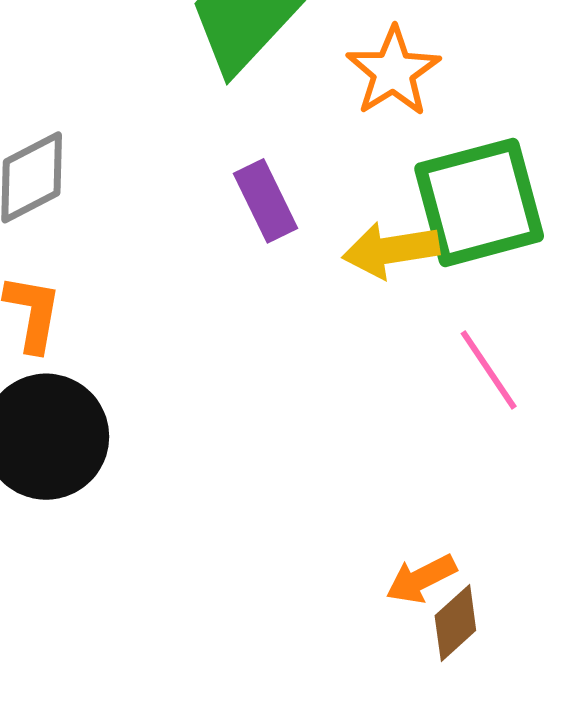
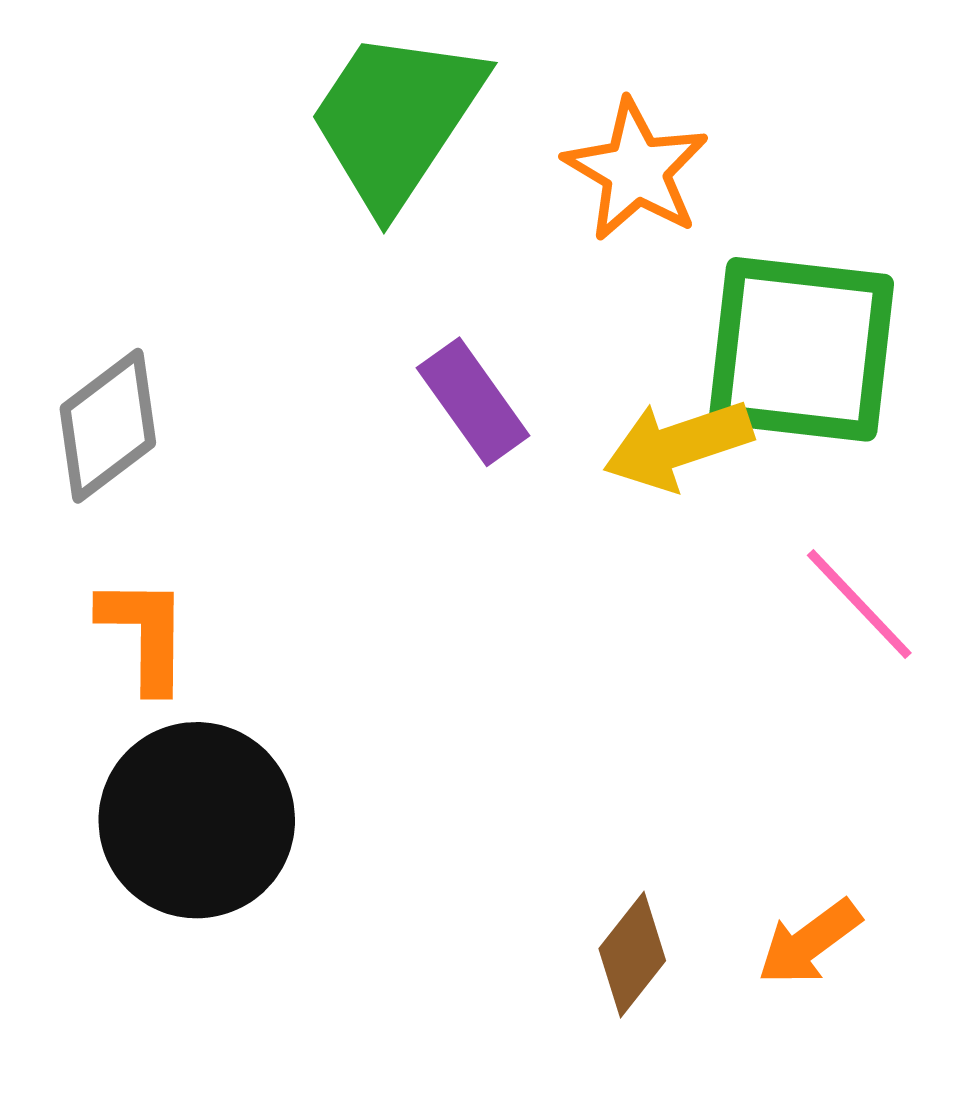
green square: (479, 202) -> (802, 349), turned 31
brown diamond: (455, 623) -> (632, 955), moved

